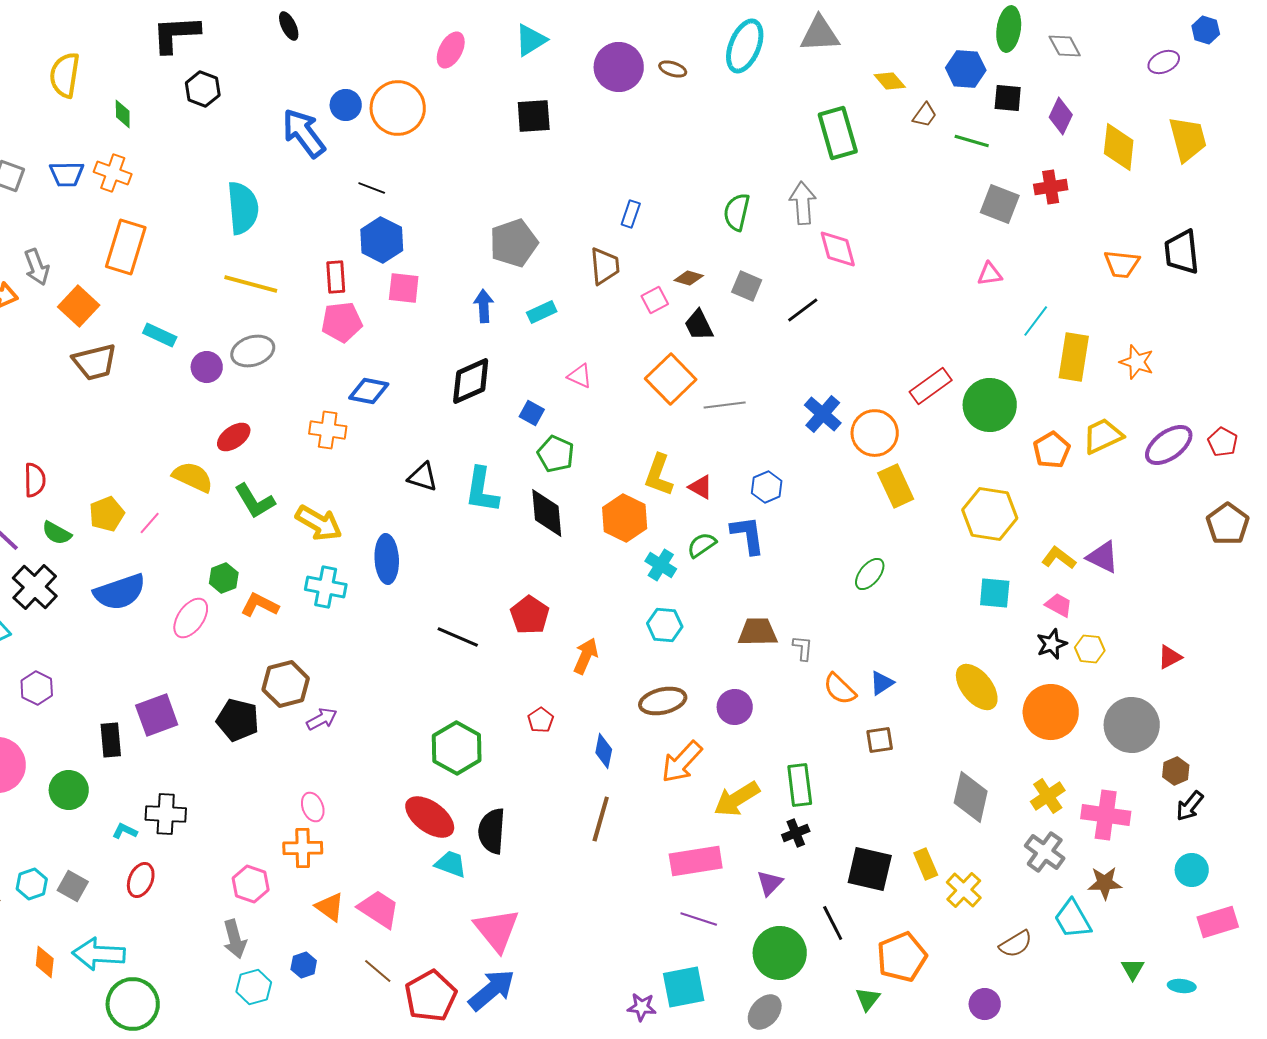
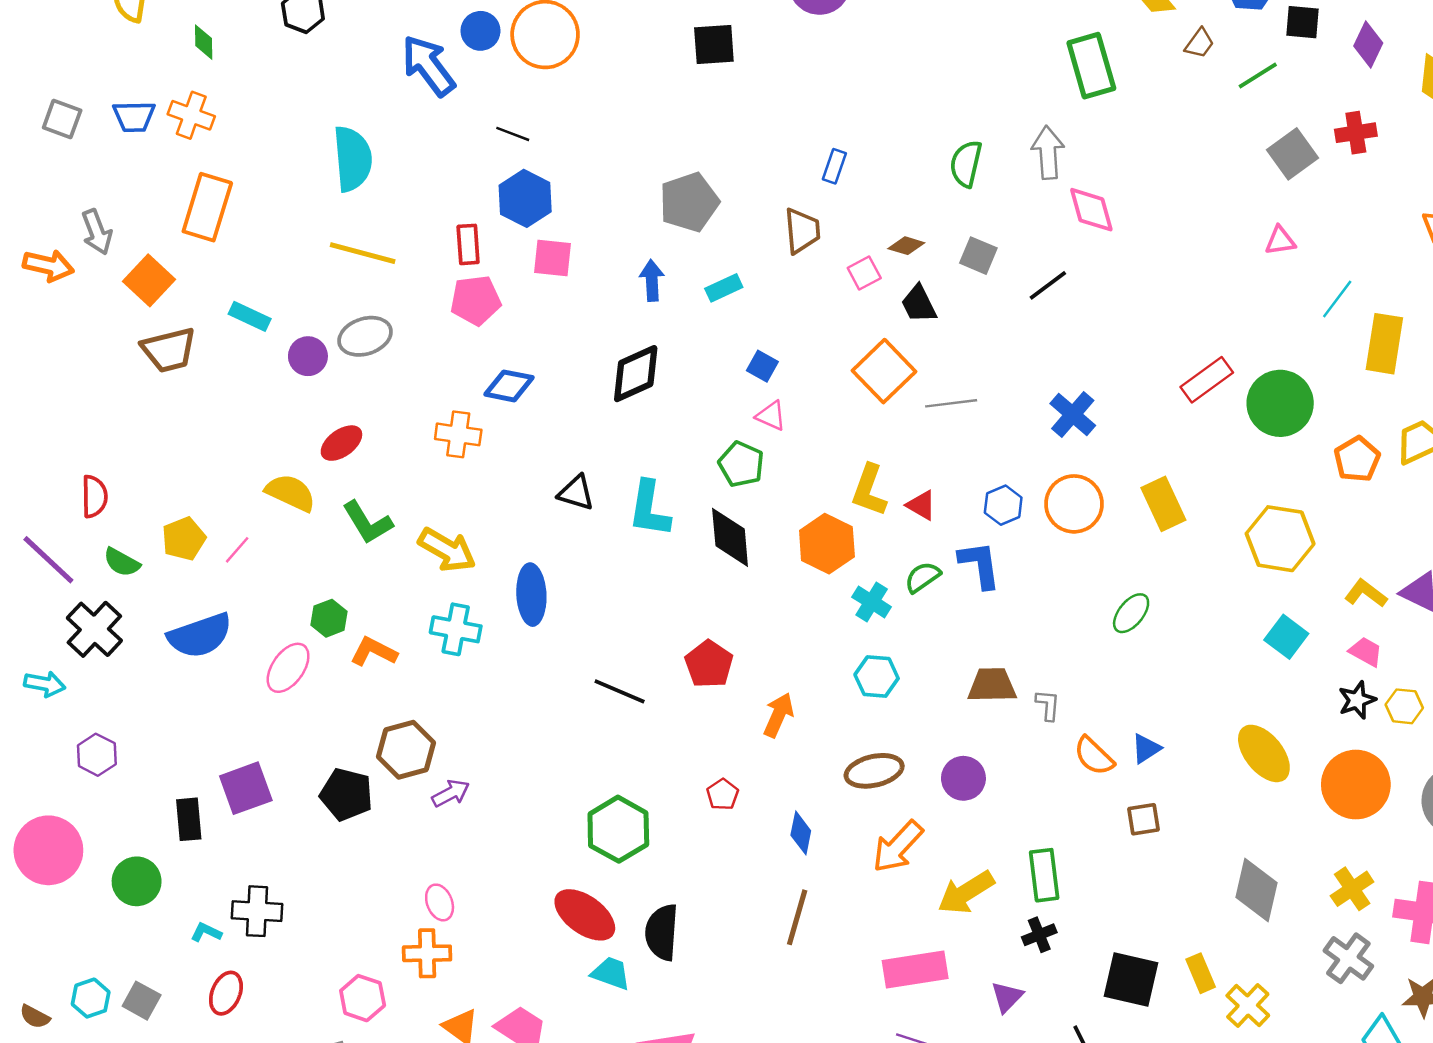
green line: (972, 141) -> (1258, 76), turned -48
gray square: (1000, 204) -> (1293, 154), turned 33
pink triangle: (580, 376) -> (771, 416), moved
blue square: (532, 413) -> (762, 366), moved
orange circle: (875, 433) -> (1074, 504), moved
cyan square: (995, 593) -> (1286, 637), turned 32

